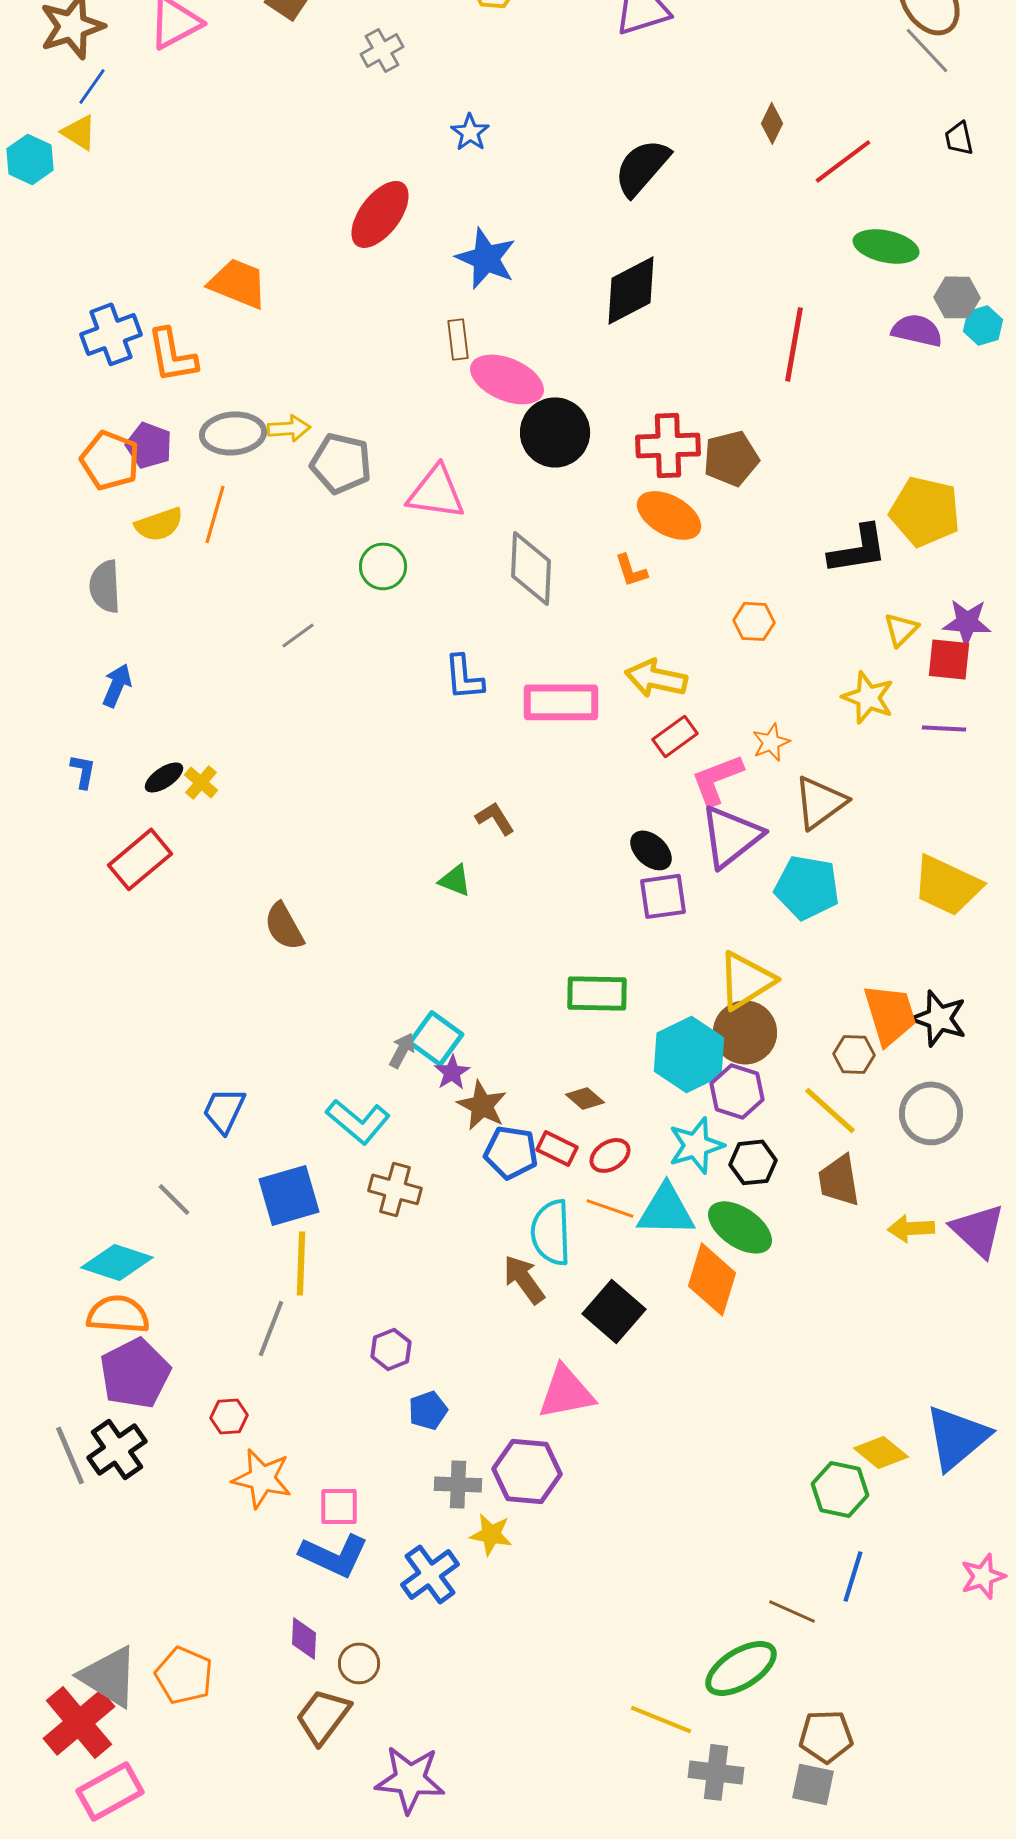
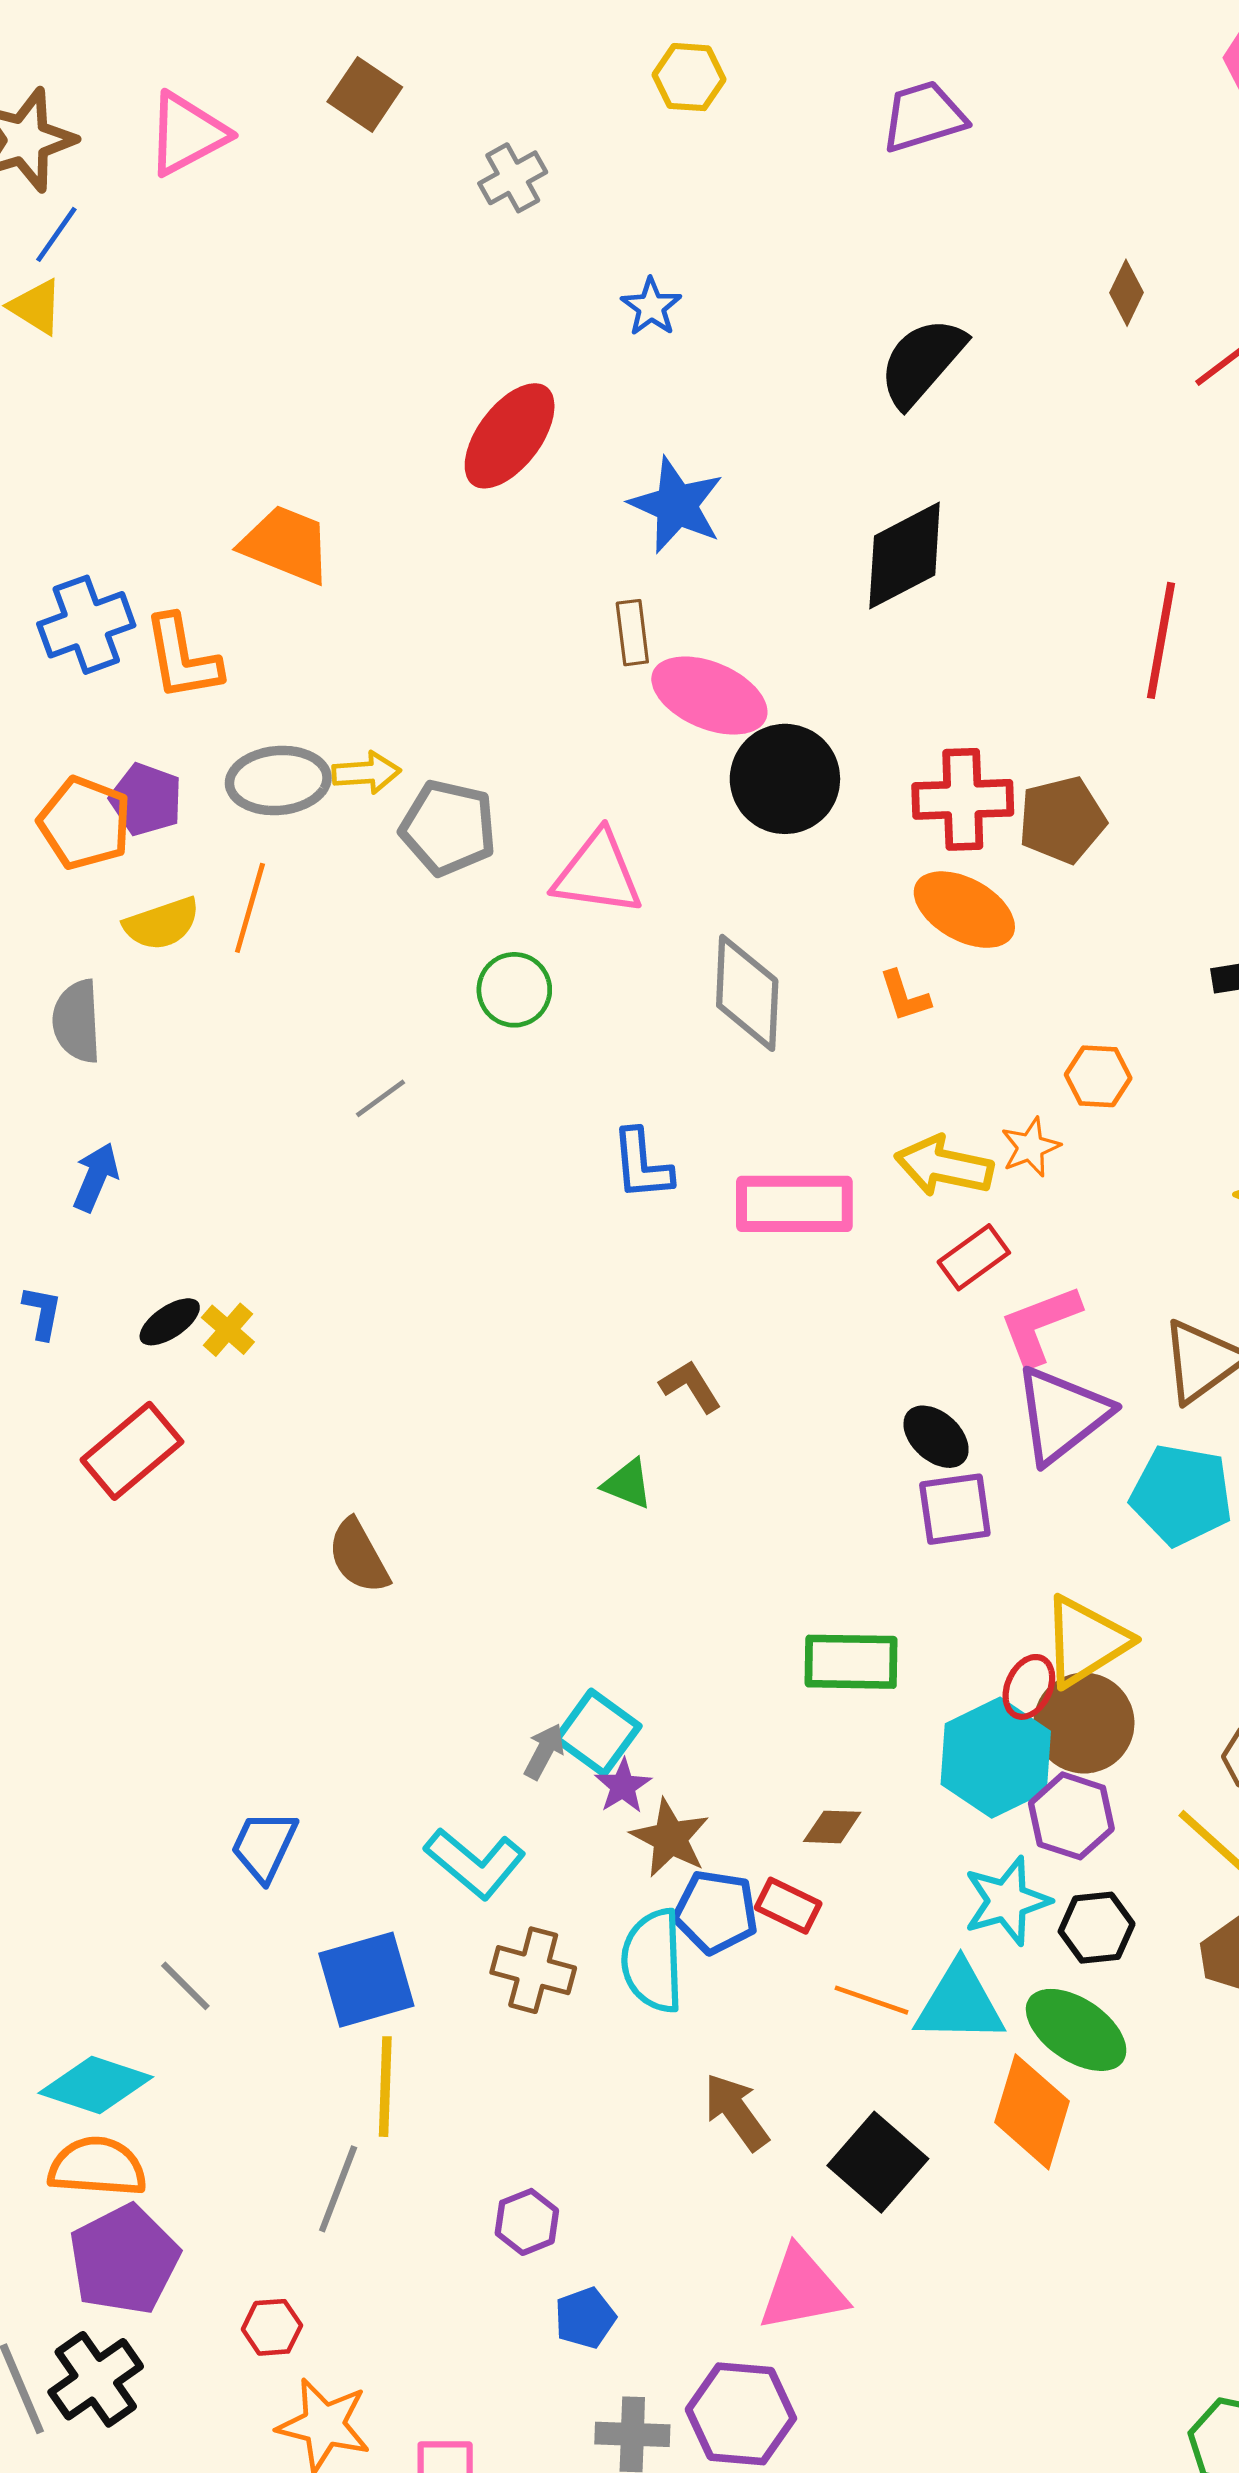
orange star: (771, 742) -> (1030, 1147), moved
brown diamond: (585, 1098) -> (832, 1827), turned -39
red ellipse: (610, 1155) -> (1029, 1687), moved, turned -33
cyan semicircle: (551, 1232) -> (653, 1961), moved

